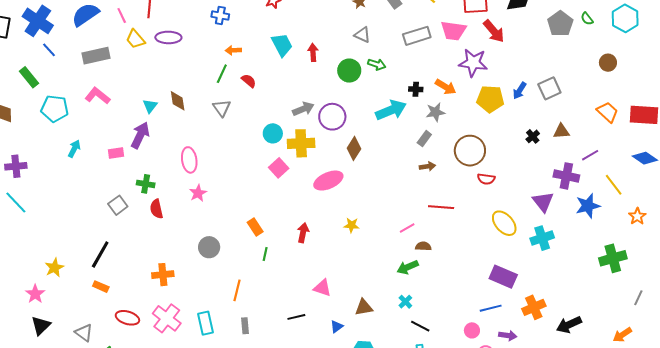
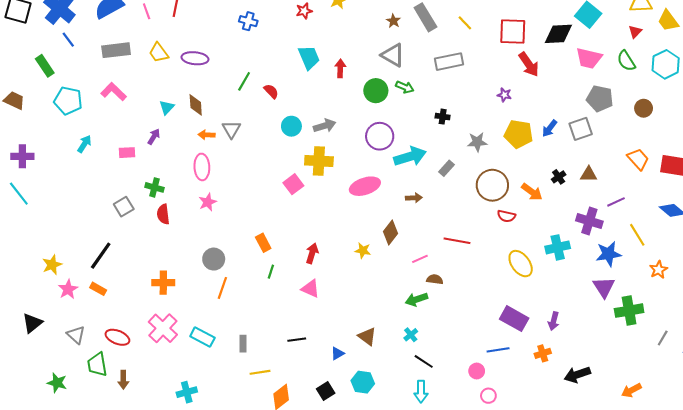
green semicircle: (587, 19) -> (626, 61), size x1.5
gray pentagon: (560, 24) -> (600, 99), moved, turned -30
pink trapezoid: (453, 31) -> (589, 58), moved
gray triangle: (362, 35) -> (393, 55), size x1.4
purple ellipse: (168, 37) -> (195, 58), moved
yellow trapezoid: (135, 39) -> (159, 53), moved
orange arrow: (233, 50) -> (207, 135), moved
purple star: (473, 63) -> (504, 95), size x0.5
orange arrow: (446, 87) -> (532, 192), moved
gray triangle: (222, 108) -> (231, 129), moved
cyan arrow: (391, 110) -> (410, 156), moved
gray star: (435, 112) -> (477, 142), moved
purple circle: (332, 117) -> (380, 136), moved
cyan circle: (273, 133) -> (291, 126), moved
purple arrow: (140, 135) -> (154, 137), size x0.6
brown diamond: (354, 148) -> (391, 232), moved
brown arrow: (427, 166) -> (414, 198), moved
pink ellipse: (328, 181) -> (365, 186), moved
purple triangle: (543, 202) -> (604, 287), moved
cyan cross: (542, 238) -> (558, 247), moved
pink triangle: (322, 288) -> (311, 289), moved
orange line: (237, 290) -> (222, 288), moved
pink star: (35, 294) -> (68, 289), moved
gray line: (638, 298) -> (663, 338), moved
brown triangle: (364, 307) -> (367, 336), turned 42
orange cross: (534, 307) -> (543, 353), size x0.7
red ellipse: (127, 318) -> (117, 337), moved
cyan rectangle: (206, 323) -> (202, 337), turned -55
purple arrow: (508, 335) -> (554, 321), moved, turned 90

